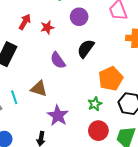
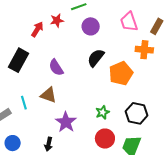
red star: (47, 27) -> (57, 20), moved
purple semicircle: (58, 60) -> (56, 67), moved
orange pentagon: (111, 79) -> (121, 73), moved

